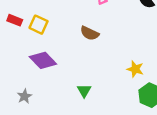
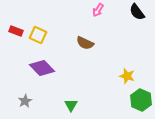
green triangle: (84, 91) -> (71, 105), moved

